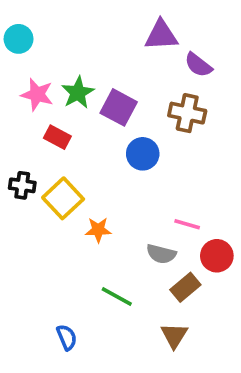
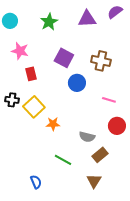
purple semicircle: (198, 65) -> (115, 12), moved, turned 105
green star: (78, 93) -> (49, 22), moved
red rectangle: (57, 137) -> (31, 74), turned 48
pink line: (187, 224) -> (109, 100), moved
red circle: (217, 256) -> (117, 126), moved

